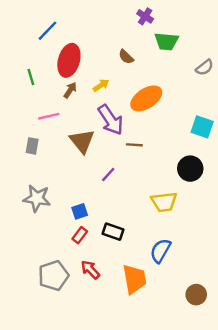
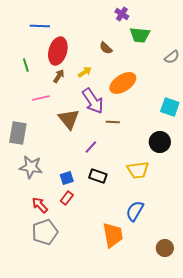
blue line: (48, 31) -> (40, 26), turned 48
gray rectangle: (32, 146) -> (18, 133), moved, size x1.6
black rectangle: (113, 232) -> (98, 176), moved
red arrow: (90, 270) -> (40, 205), moved

